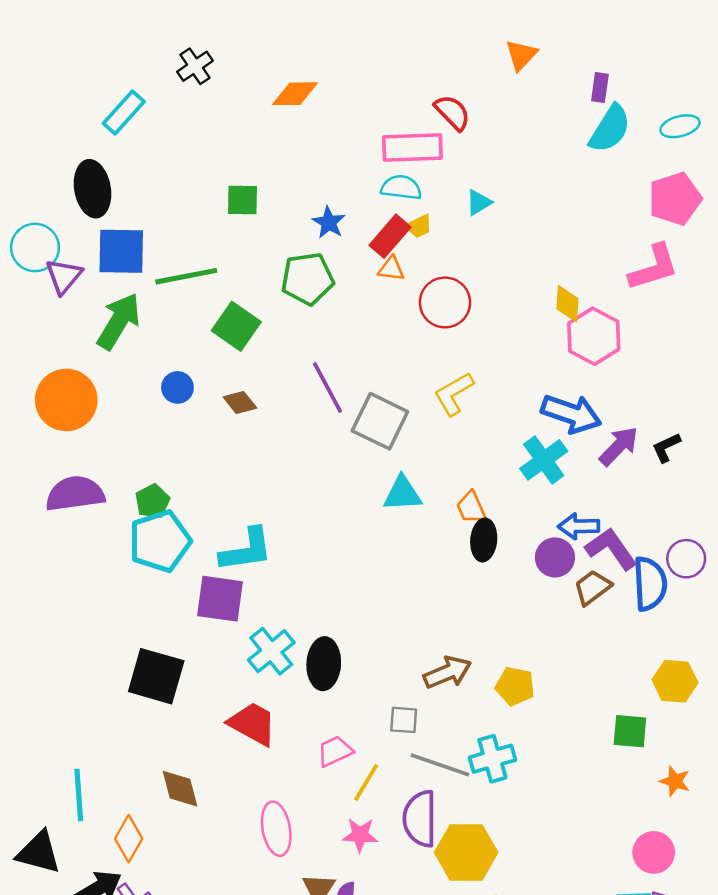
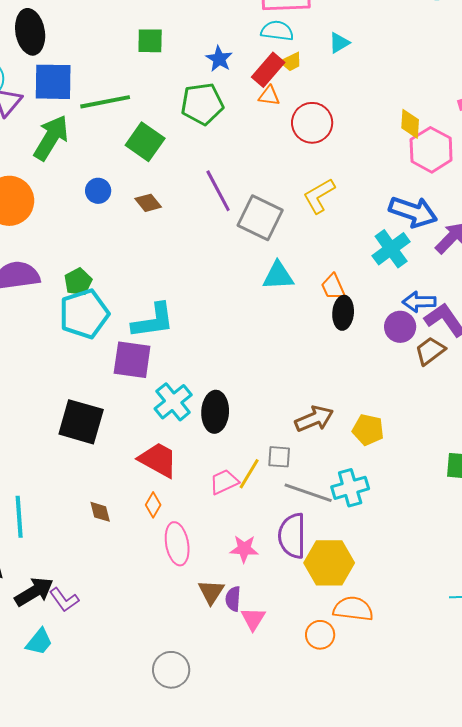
yellow line: (366, 782) -> (249, 474), moved
brown diamond: (180, 789) -> (100, 512), size x0.7
orange diamond: (129, 839) -> (153, 505), moved, size x0.7

